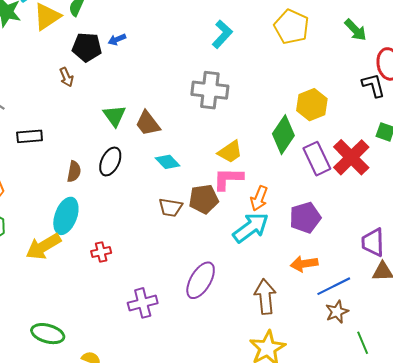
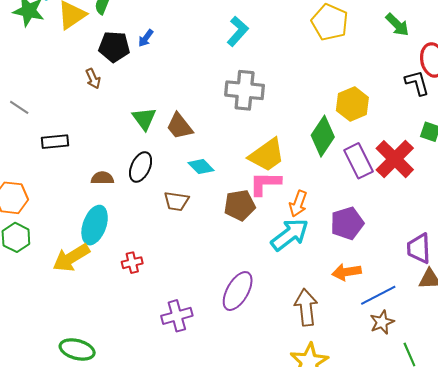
cyan L-shape: (222, 34) -> (238, 31), moved
blue arrow: (117, 39) -> (146, 38), turned -30
yellow trapezoid: (230, 152) -> (267, 155), size x1.4
brown semicircle: (74, 172) -> (102, 178), turned -100
brown trapezoid: (171, 207) -> (176, 201), moved

